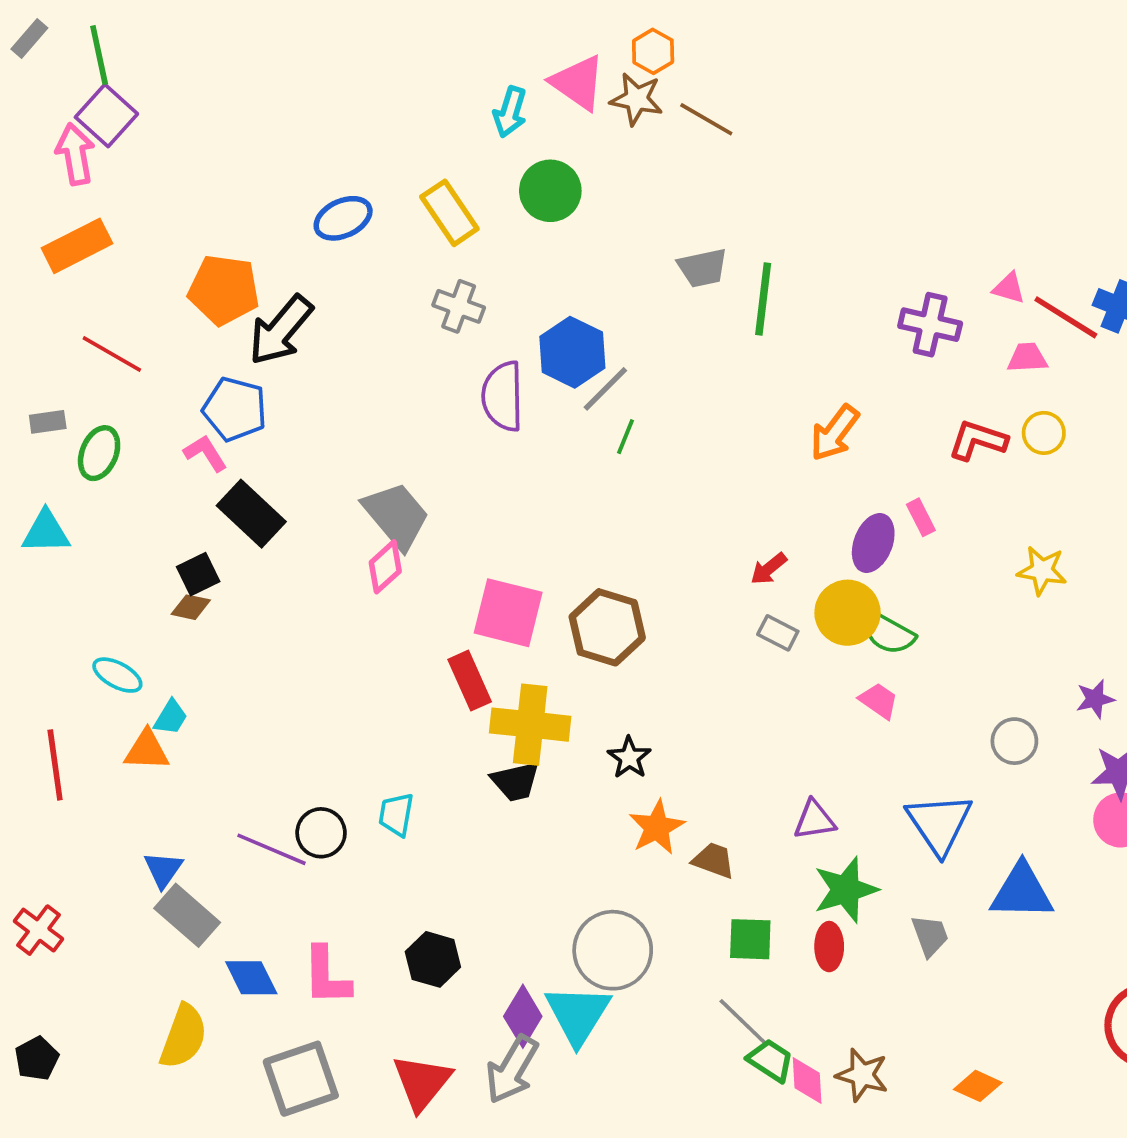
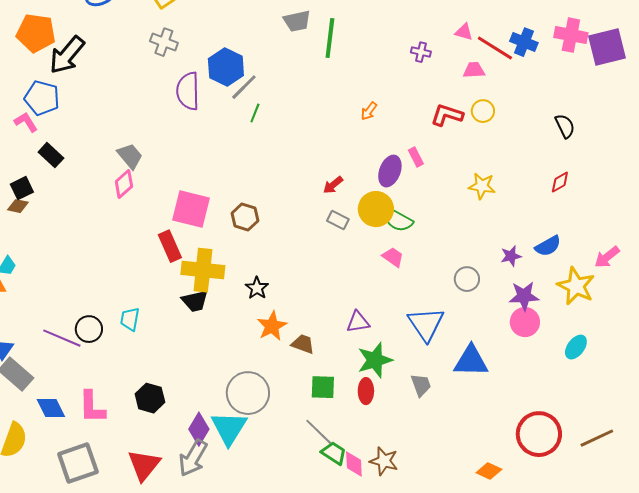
purple cross: (930, 325) -> (421, 52), size x0.6
orange arrow: (835, 433) -> (369, 111), size x0.6
black rectangle: (251, 514) -> (51, 155), size x0.7
gray trapezoid: (396, 515) -> (130, 156), size x0.7
brown hexagon: (607, 627) -> (245, 217), size x0.7
orange diamond: (978, 1086) -> (489, 471), moved

